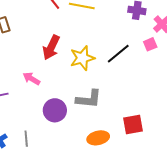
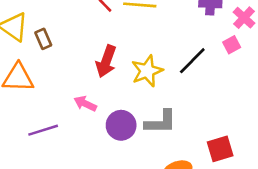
purple circle: (55, 110) -> (121, 125), moved

